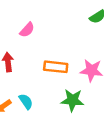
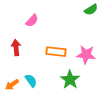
green star: (72, 100) -> (70, 80), turned 30

